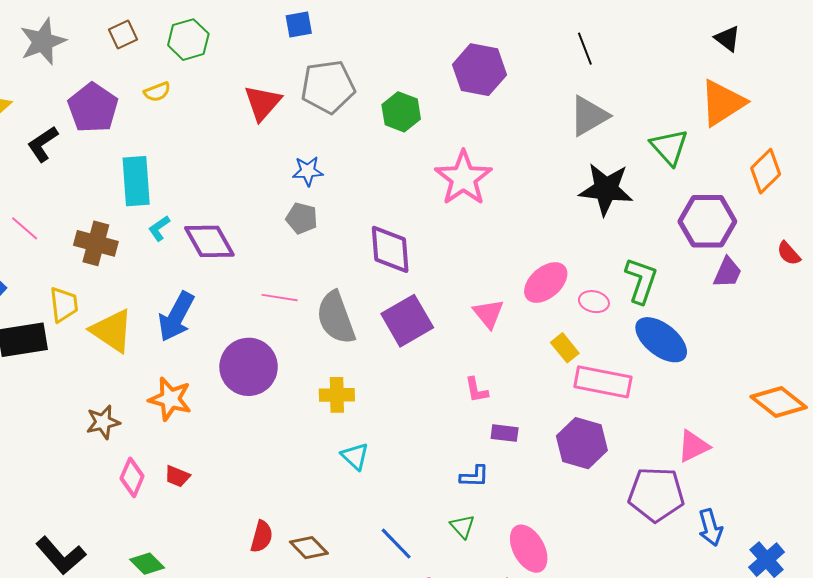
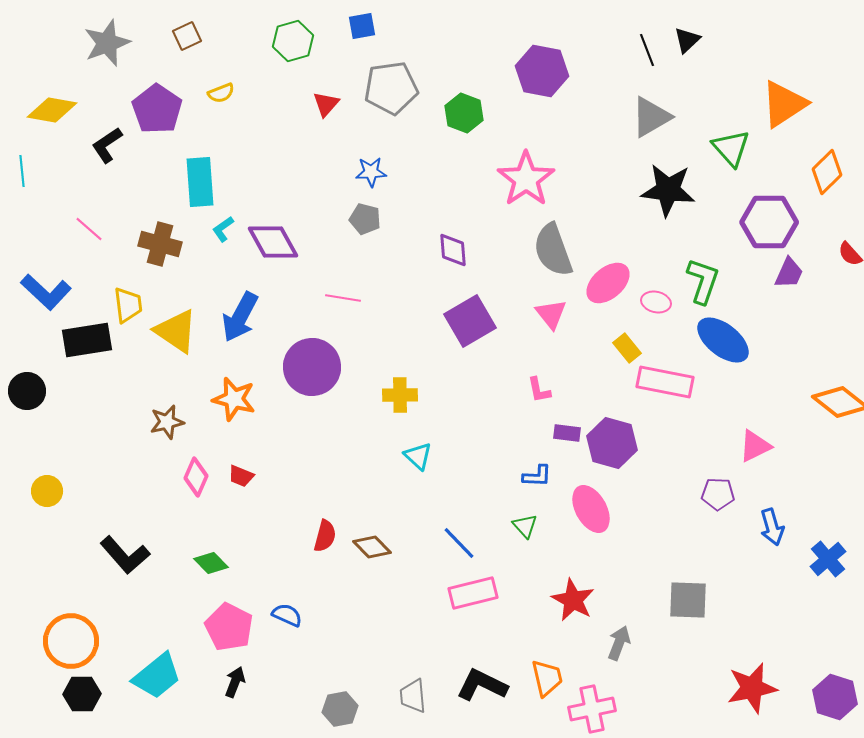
black triangle: (727, 39) -> (687, 40), moved, turned 40
green hexagon: (188, 40) -> (293, 41), moved
red triangle: (263, 103) -> (326, 104), size x0.7
purple diamond: (390, 249) -> (453, 250), size x0.7
gray semicircle: (336, 318) -> (553, 250), moved
purple hexagon: (582, 443) -> (612, 443), moved
purple pentagon: (656, 494) -> (718, 494), size x0.6
pink ellipse: (529, 549) -> (591, 509), moved

